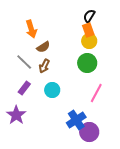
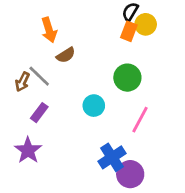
orange rectangle: (88, 30) -> (129, 31), turned 40
yellow circle: (89, 41) -> (146, 24), moved
brown arrow: (44, 66) -> (22, 82), moved
cyan circle: (52, 90) -> (94, 106), moved

